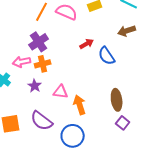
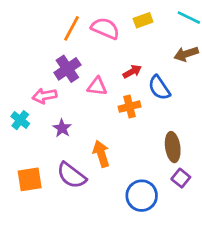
orange cross: (43, 64) -> (130, 107), moved
pink triangle: (61, 92) -> (97, 86), moved
orange arrow: (80, 105) -> (101, 154), moved
blue circle: (73, 136) -> (142, 196), moved

